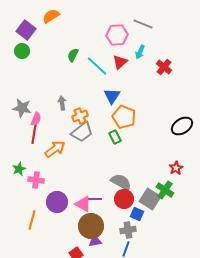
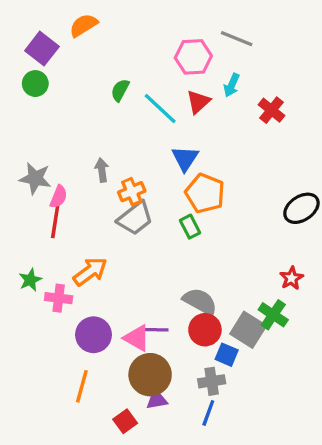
orange arrow: (55, 149) -> (90, 272), moved
orange line: (32, 220) -> (82, 386), moved

